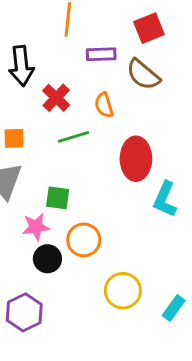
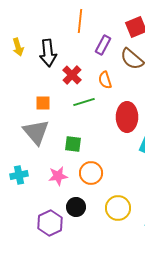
purple rectangle: (101, 54) -> (103, 45), turned -60
pink star: (36, 227) -> (58, 176), moved
black circle: (47, 259) -> (76, 207), moved

